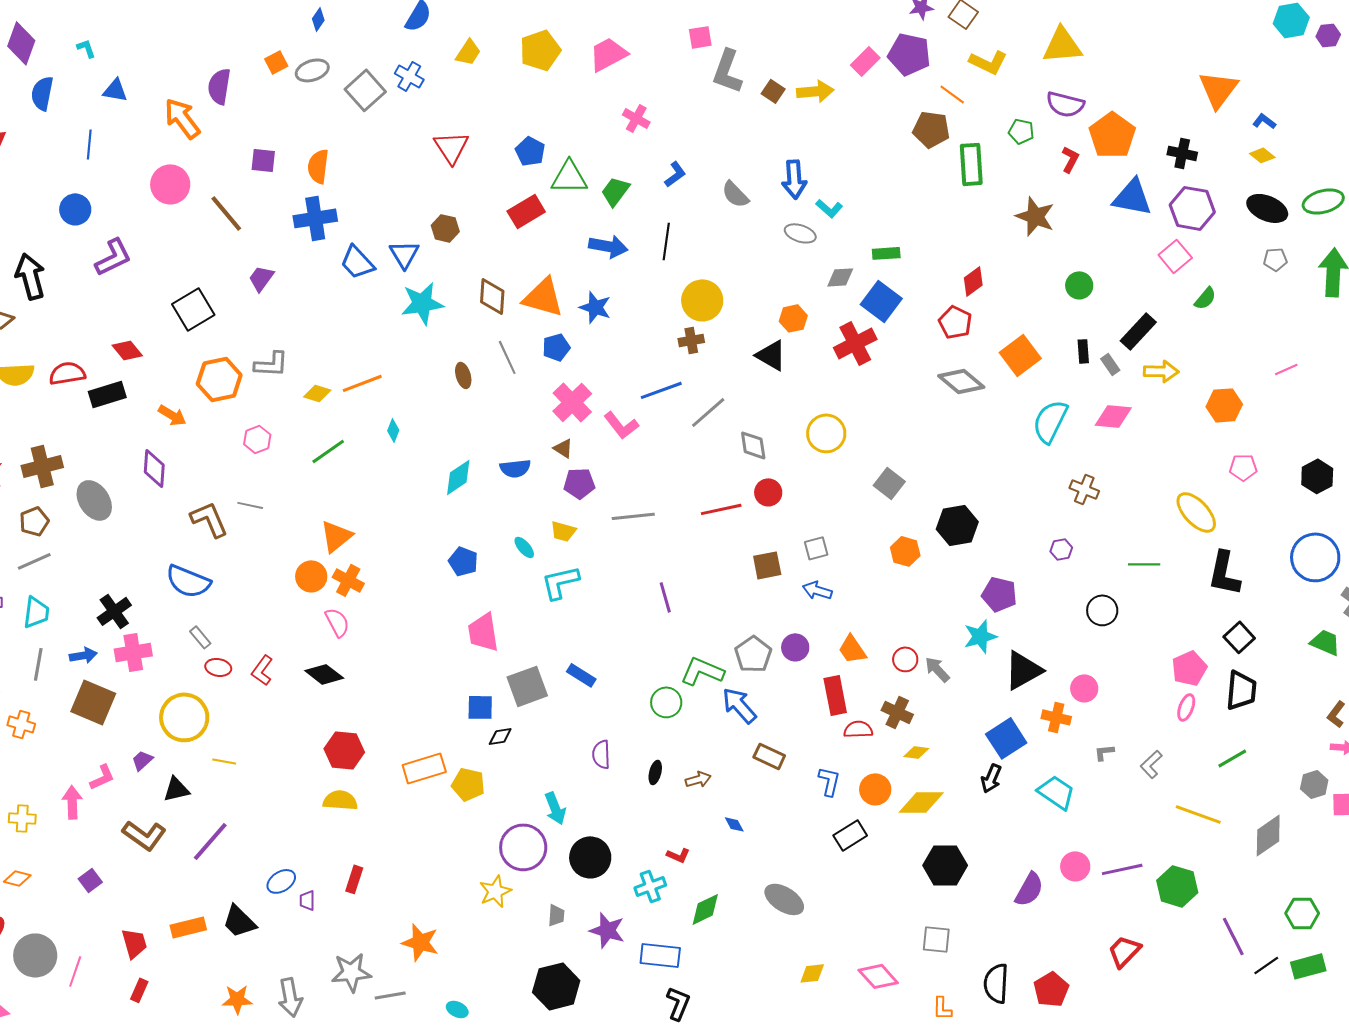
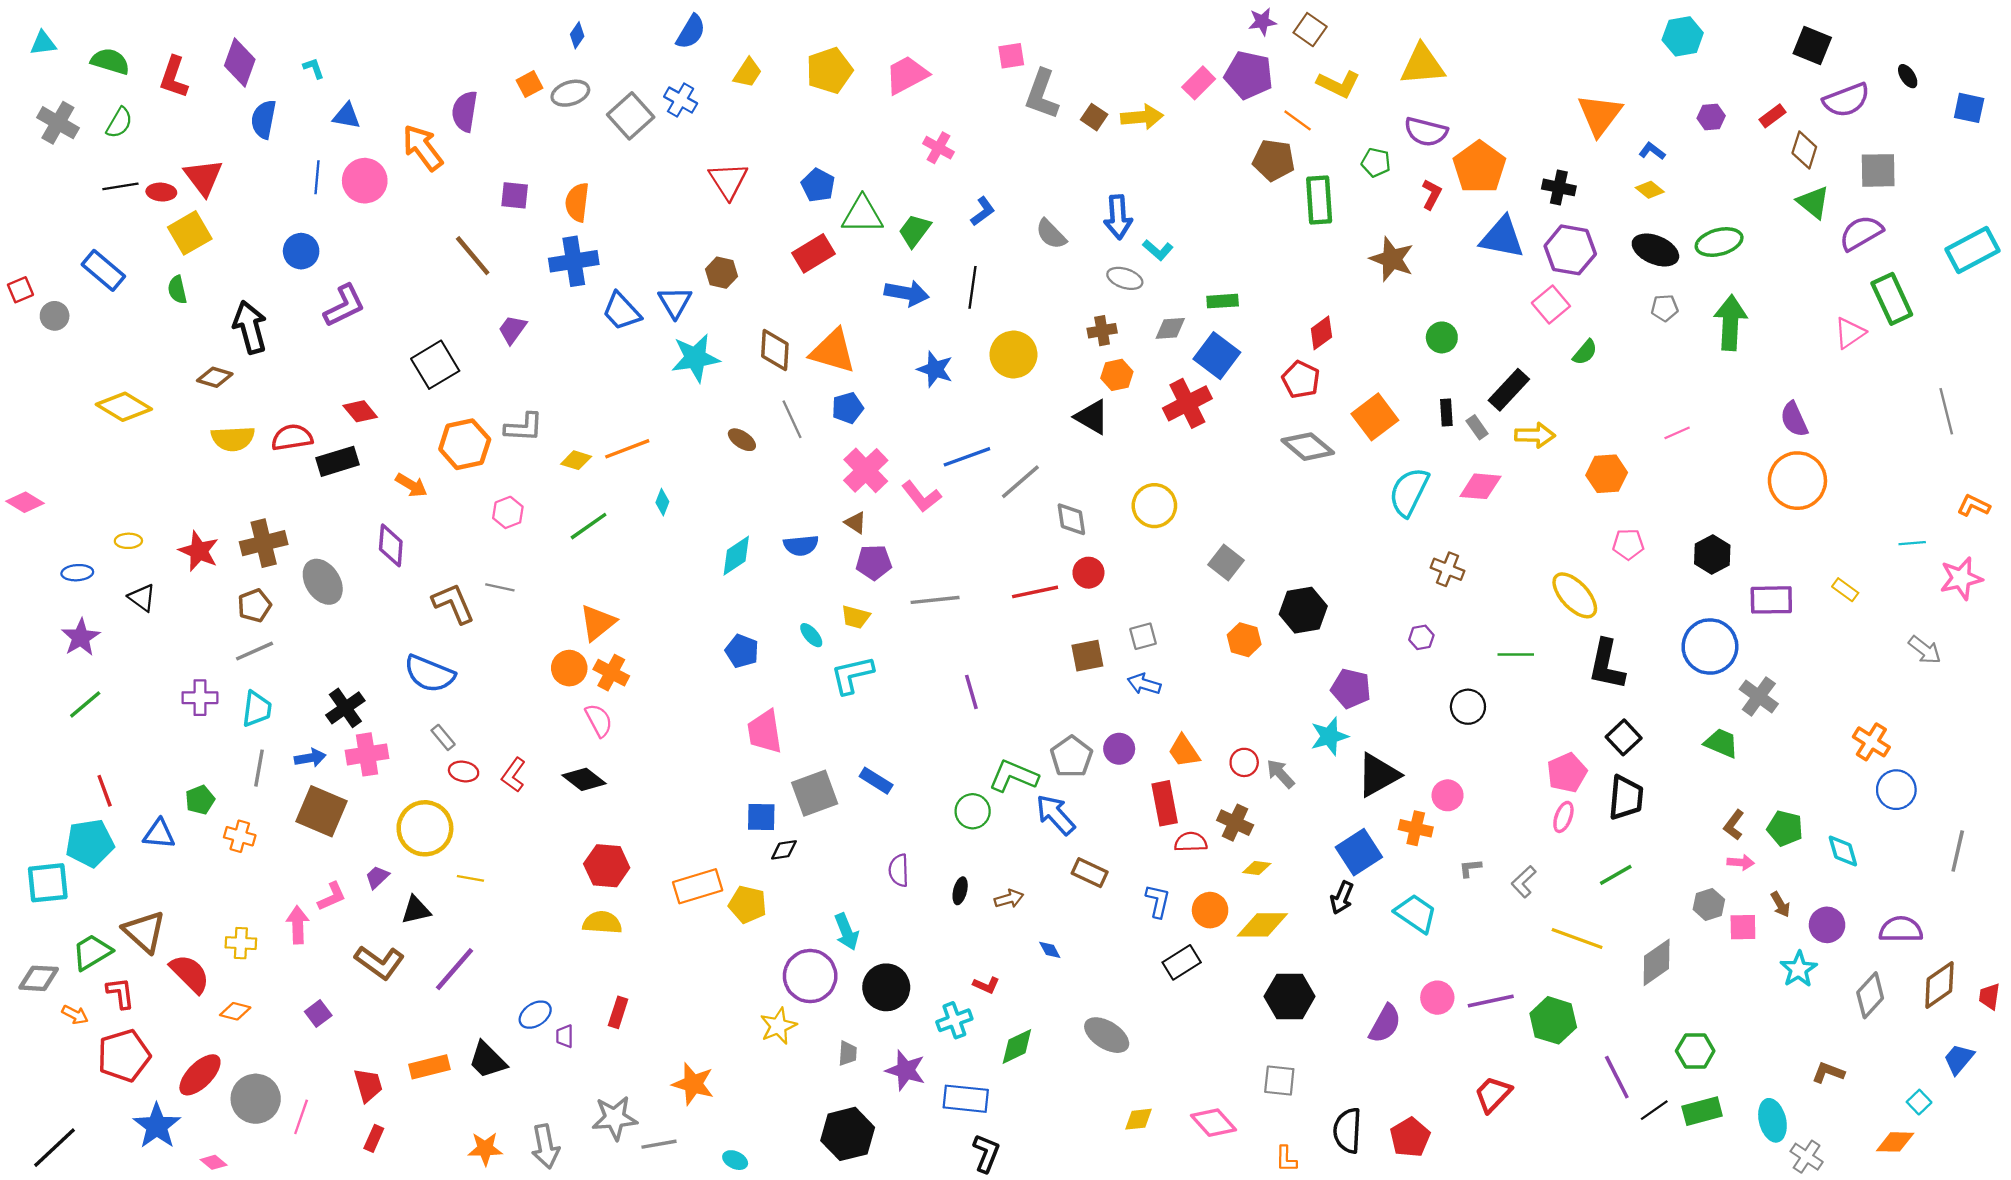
purple hexagon: (1328, 35) -> (1711, 117), moved
pink circle: (170, 184) -> (365, 181), moved
blue star: (595, 307) -> (935, 369), moved
brown cross: (691, 340) -> (1102, 331), moved
brown ellipse: (463, 375) -> (742, 440), turned -40

